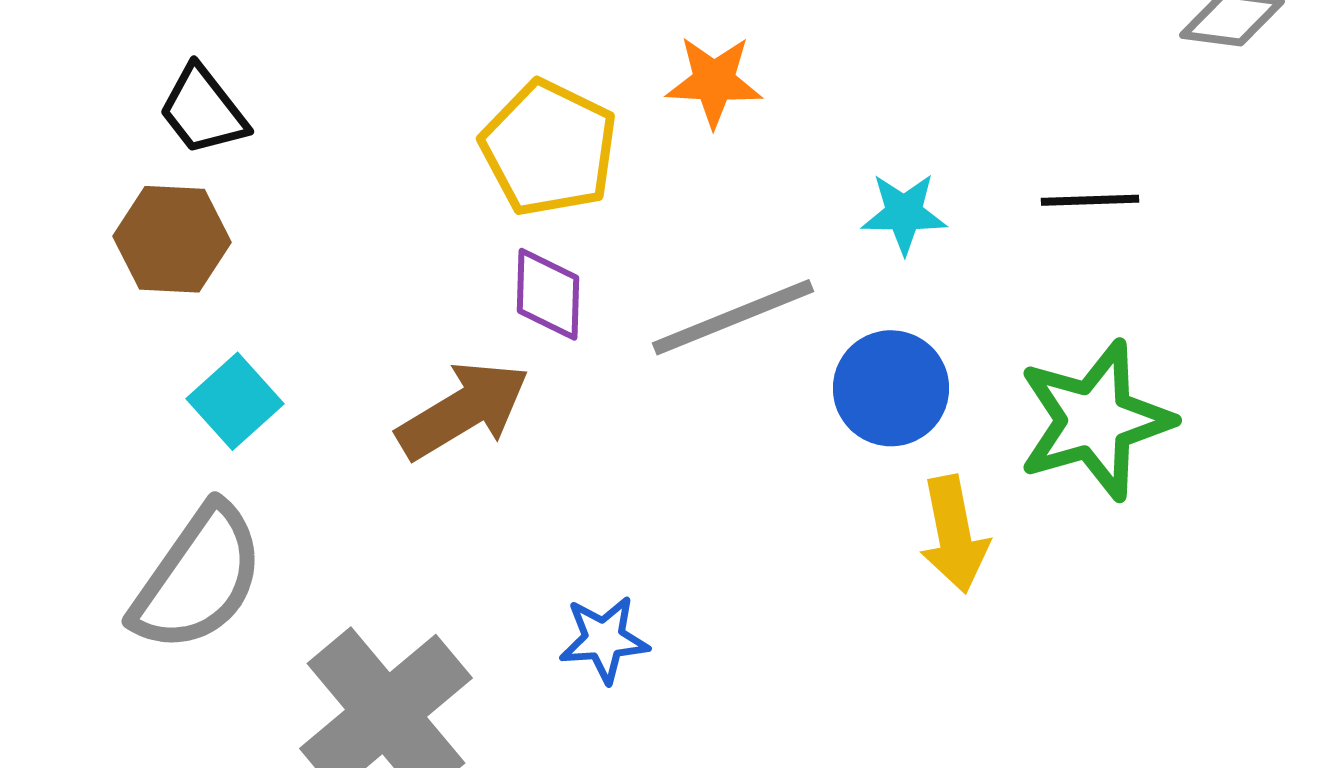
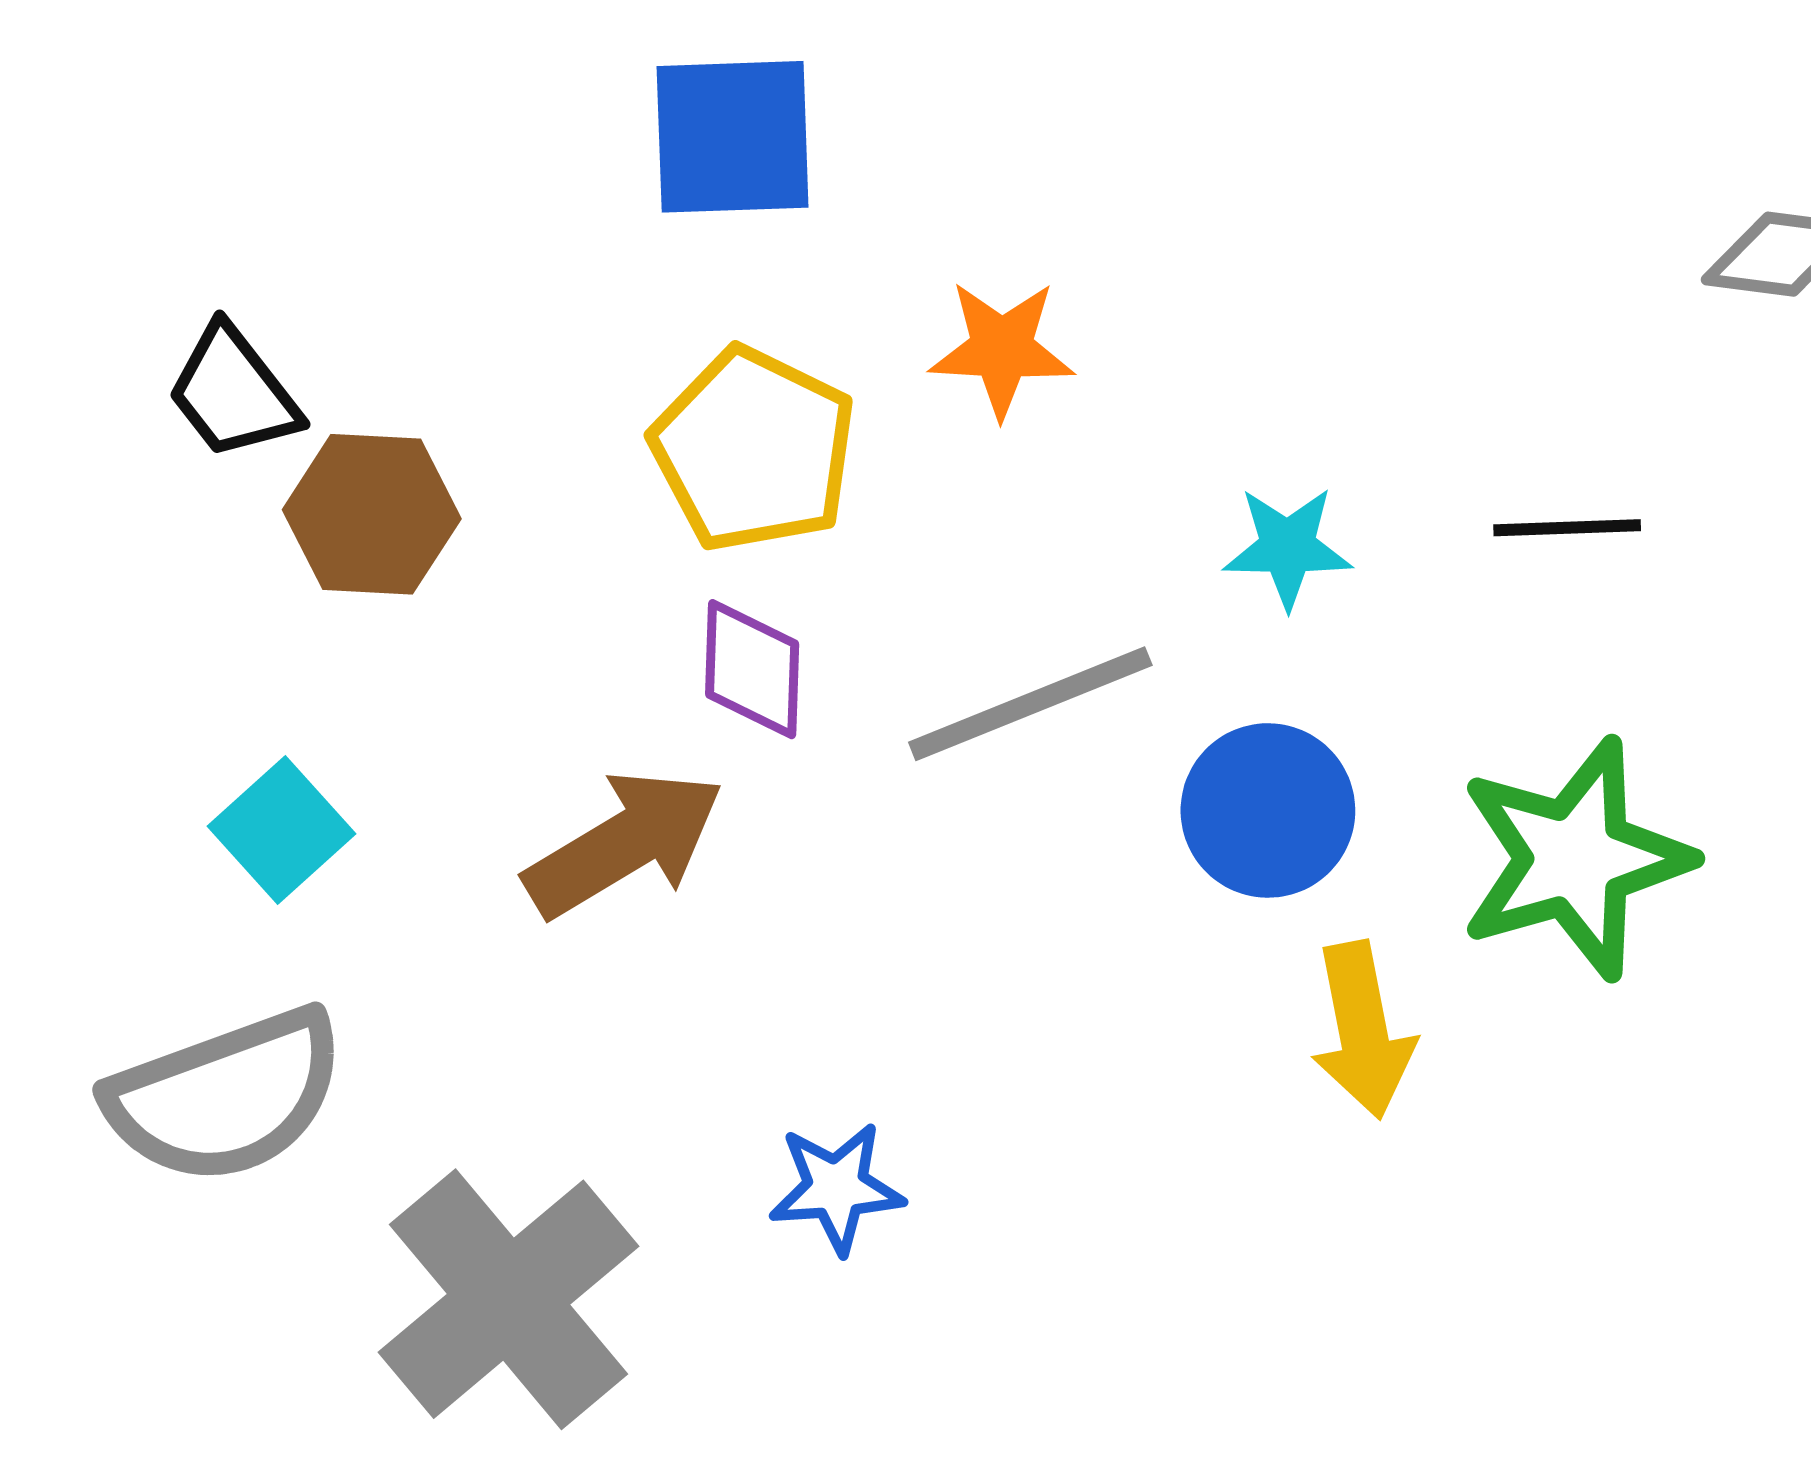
brown hexagon: (172, 239) -> (372, 514), moved
gray semicircle: (198, 578) -> (226, 1096), turned 35

